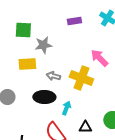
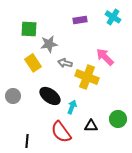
yellow rectangle: (27, 64) -> (33, 63), turned 60
gray arrow: (53, 76) -> (65, 63), moved
black ellipse: (44, 97) -> (50, 96), turned 35

